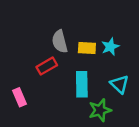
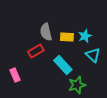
cyan rectangle: (82, 84) -> (63, 65), turned -42
cyan triangle: (119, 84) -> (93, 55), moved

